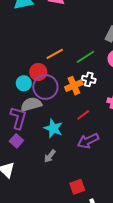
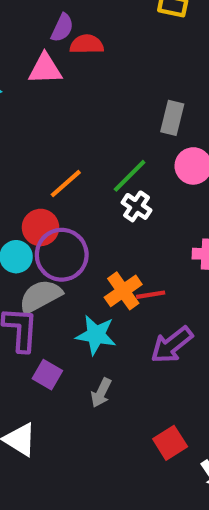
white cross: (89, 79) -> (136, 206), moved, turned 32
orange cross: (74, 86) -> (123, 291), moved
red line: (83, 115) -> (151, 295), turned 40
purple square: (16, 141) -> (47, 375), moved

